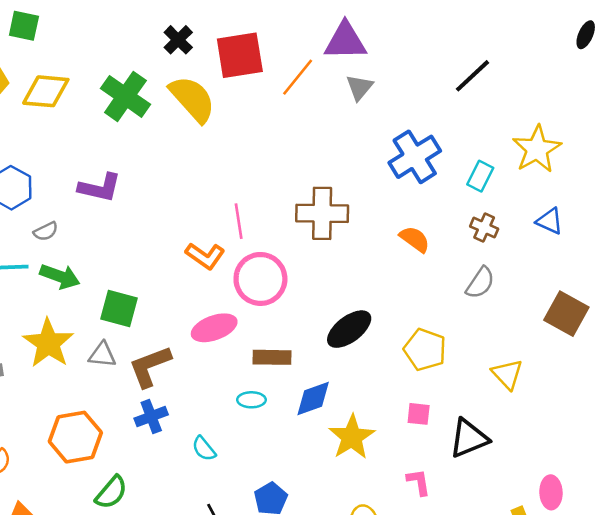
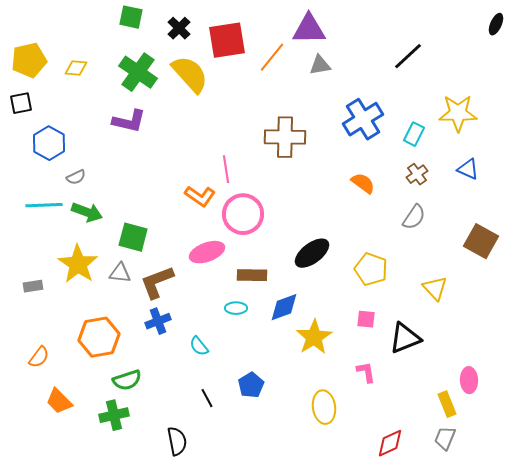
green square: (24, 26) -> (131, 17), moved
gray triangle: (359, 87) -> (320, 65), turned 40
yellow diamond: (46, 91) -> (76, 68), size x0.6
yellow star: (537, 149) -> (458, 113), turned 30
purple L-shape: (100, 188) -> (129, 121), moved
brown cross: (322, 213) -> (285, 137), moved
brown cross: (484, 228) -> (417, 174), turned 30
green semicircle: (111, 492) -> (127, 380), turned 32

